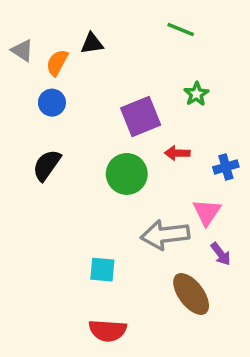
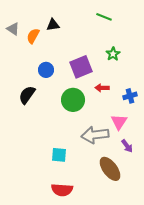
blue circle: (52, 103) -> (46, 70), moved

